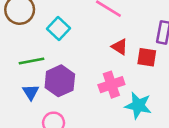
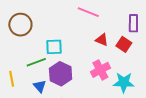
cyan square: (59, 28) -> (54, 47), moved, turned -36
red square: (147, 57) -> (124, 44), turned 35

